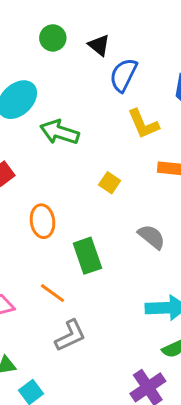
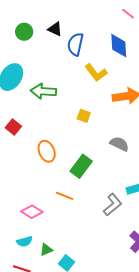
green rectangle: (87, 256) -> (81, 166), turned 70
gray L-shape: (70, 336) -> (113, 205), moved

